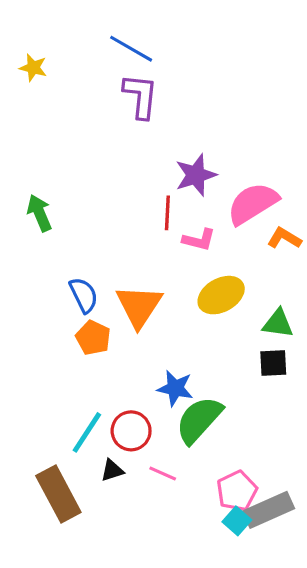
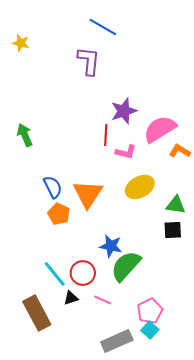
blue line: (131, 49) -> (103, 27), moved
cyan line: (87, 432) -> (55, 274), turned -72
gray rectangle: (268, 510) -> (117, 341), moved

